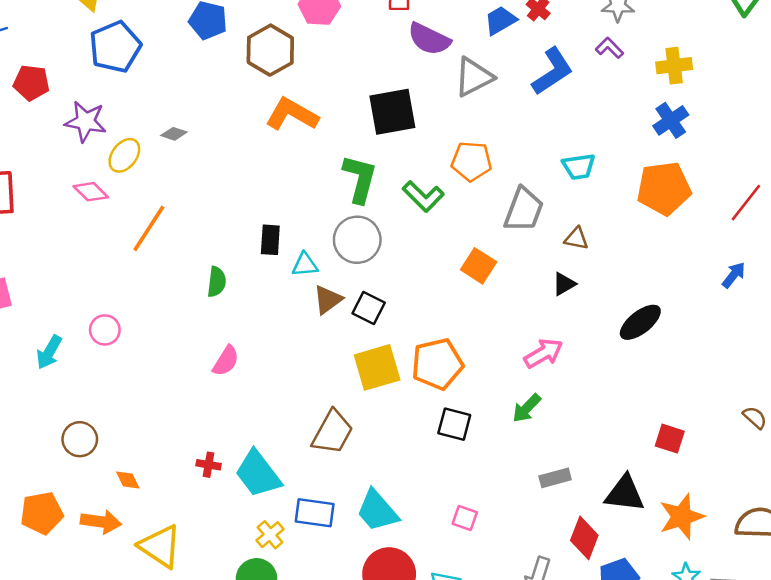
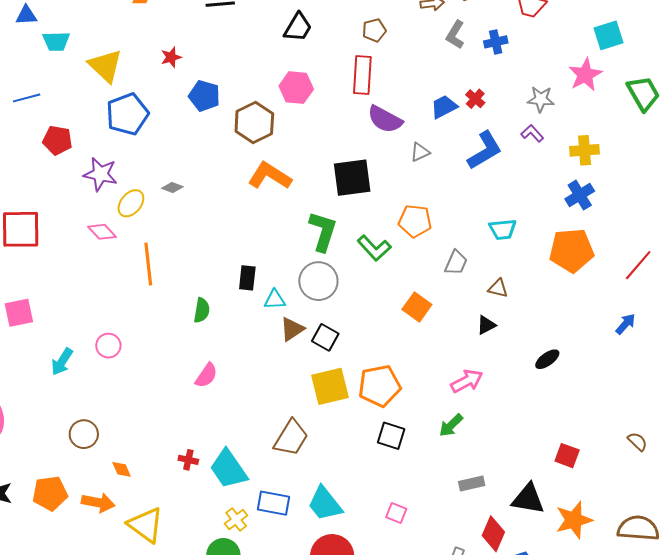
gray triangle: (474, 77) -> (420, 152), size x0.6
gray trapezoid: (524, 210) -> (456, 263), size x0.7
orange line: (149, 228) -> (148, 264), turned -42
black ellipse: (640, 322) -> (547, 359), size x0.7

